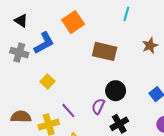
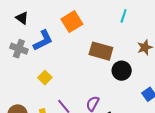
black circle: (116, 91) -> (122, 71), moved

